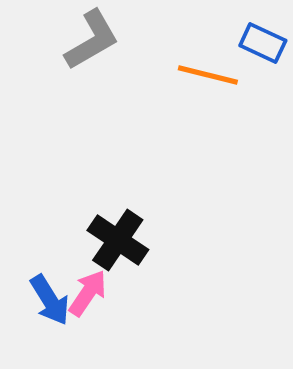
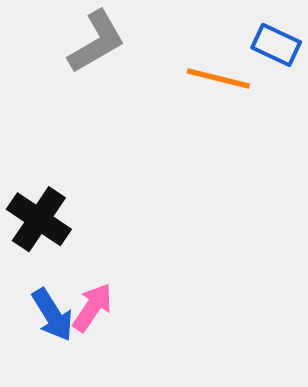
black cross: (118, 240) -> (39, 219), moved

